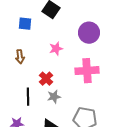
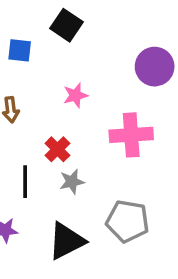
purple circle: (89, 33) -> (155, 67), moved

